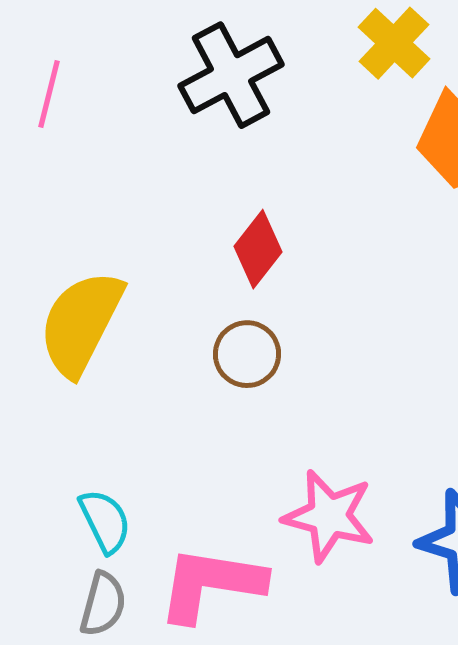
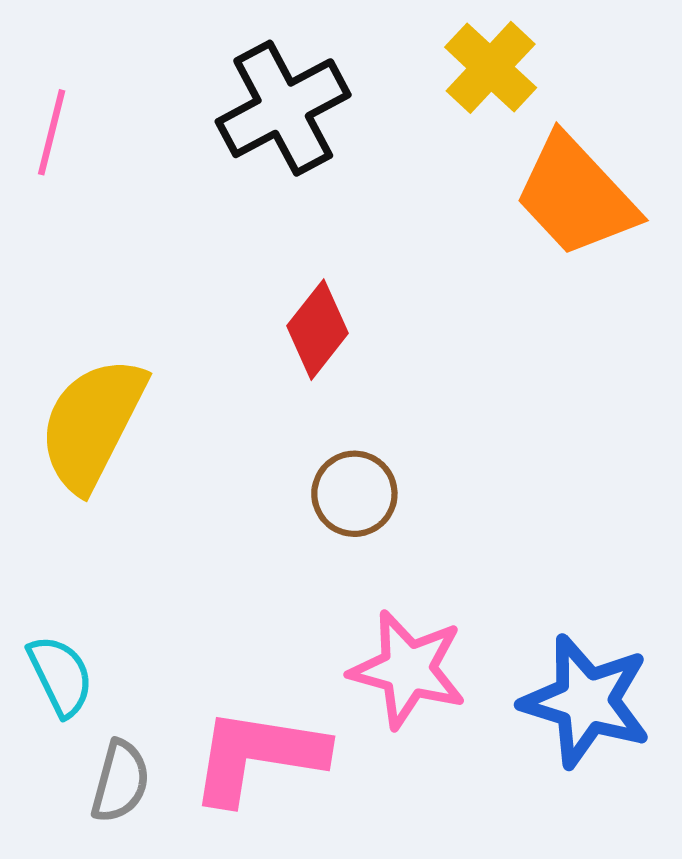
brown circle: (247, 354) -> (354, 494), moved
cyan semicircle: (105, 521) -> (60, 676), moved

